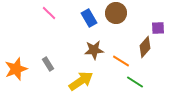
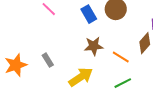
green line: (135, 82) -> (123, 83), moved, turned -60

